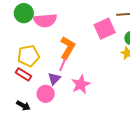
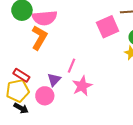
orange L-shape: (67, 48) -> (39, 38), moved
yellow pentagon: (28, 56) -> (18, 91), moved
pink line: (63, 64) -> (71, 66), moved

